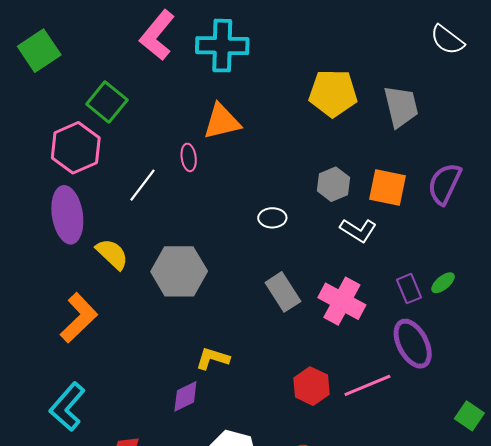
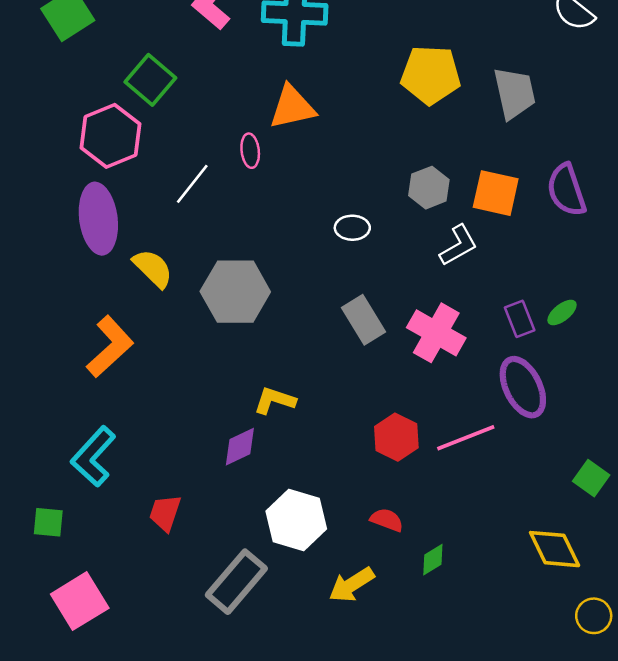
purple semicircle: (445, 184) -> (566, 190), turned -45
white L-shape: (358, 230) -> (458, 245), turned -63

